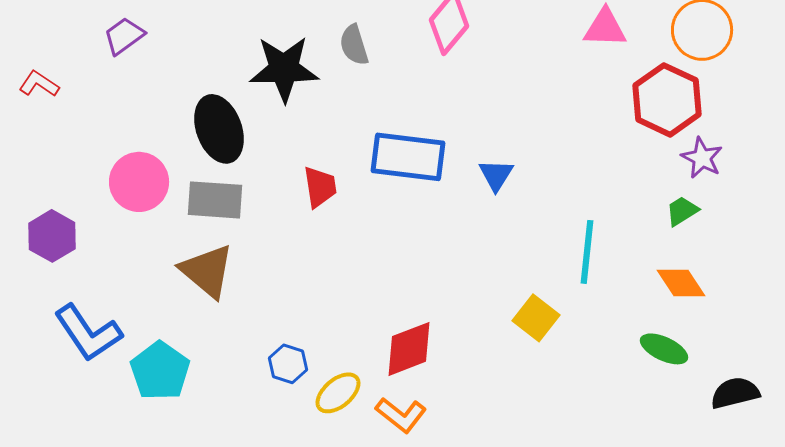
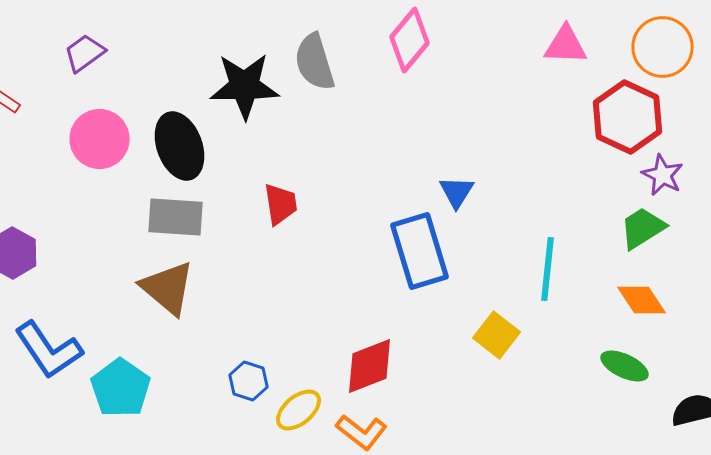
gray semicircle: (354, 45) -> (314, 62), size x1.4
blue rectangle: (408, 157) -> (420, 251), moved, turned 66
pink circle: (139, 182) -> (100, 139), moved
green trapezoid: (682, 211) -> (642, 228), size x1.4

